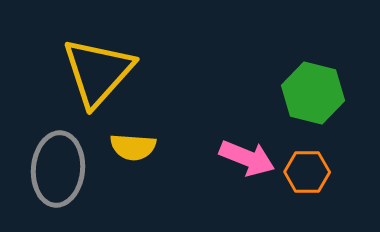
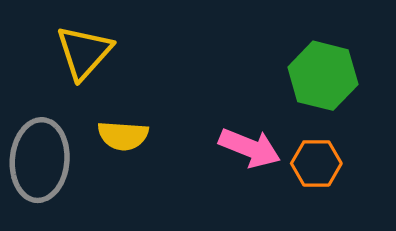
yellow triangle: (98, 72) -> (84, 52), size x0.7

